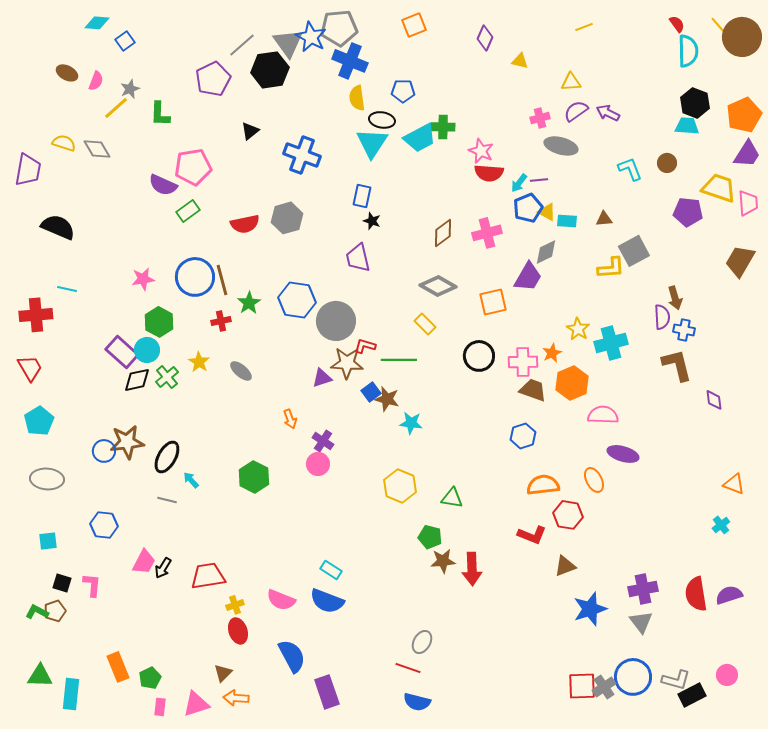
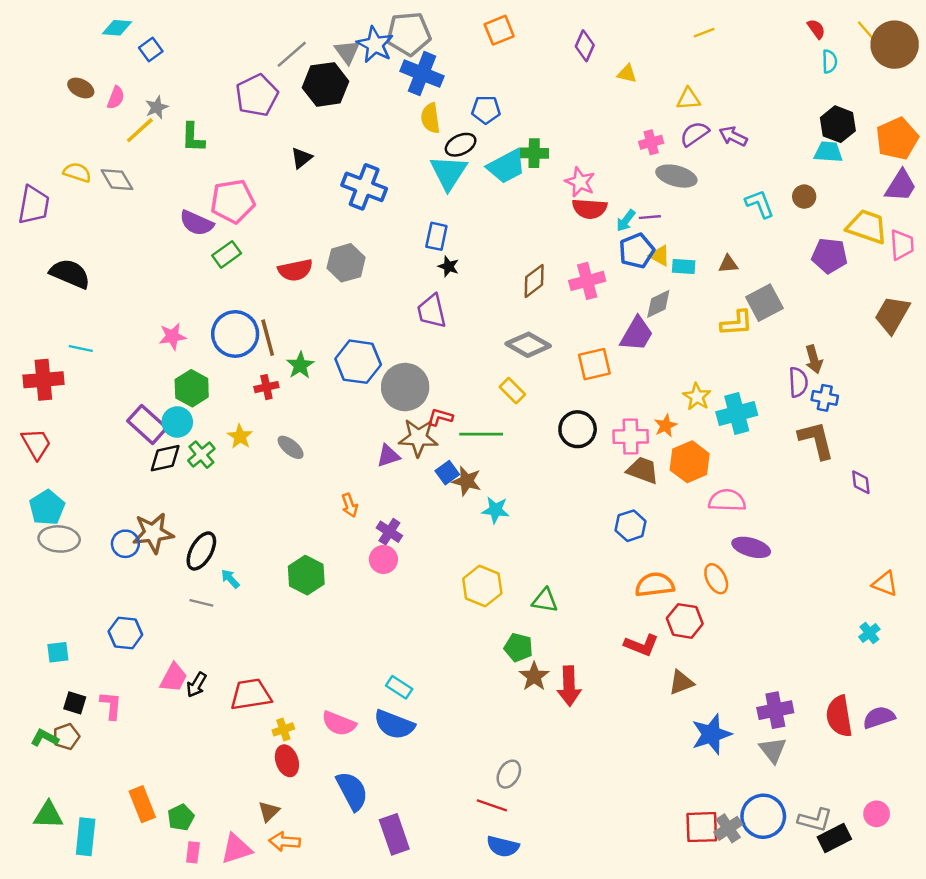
gray triangle: (288, 43) -> (347, 52), size x0.7
cyan semicircle: (688, 51) -> (830, 61), size x0.6
black ellipse: (382, 120) -> (461, 145), turned -35
gray ellipse: (47, 479) -> (59, 539), moved
brown star: (443, 561) -> (534, 676), turned -30

